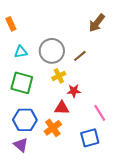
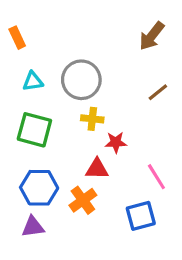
brown line: (80, 56) -> (158, 92), moved
yellow cross: (59, 76) -> (92, 119), turned 32
purple triangle: (21, 145) -> (33, 227), turned -49

